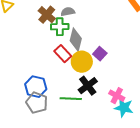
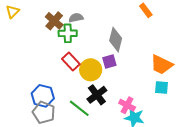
gray diamond: (76, 40) -> (116, 40), moved
purple square: (100, 54) -> (109, 61), turned 32
green line: (71, 99) -> (79, 108), turned 35

